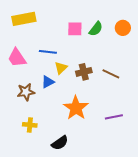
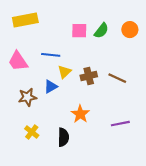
orange star: (76, 108) -> (80, 114), size x0.7
yellow cross: (30, 125) -> (32, 132), turned 32
black semicircle: (60, 143) -> (63, 137), moved, turned -54

